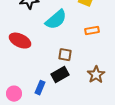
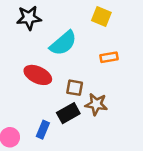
red ellipse: (20, 41) -> (38, 75), moved
brown star: (96, 75) -> (96, 104), moved, turned -30

